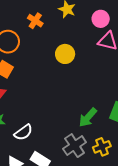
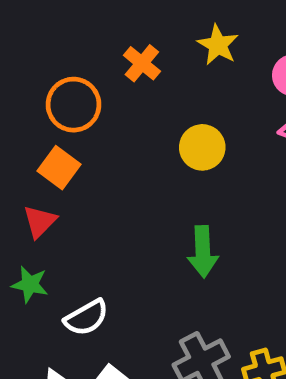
green arrow: (88, 117) -> (203, 252), moved, turned -50

